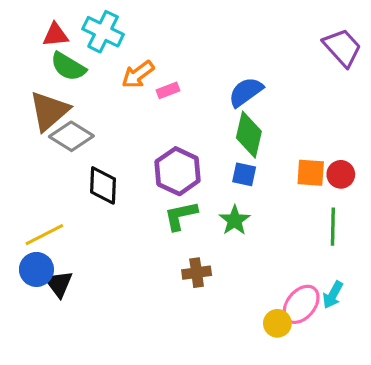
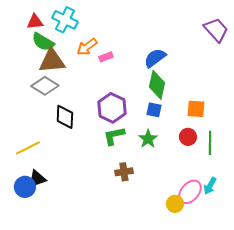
brown triangle: (49, 111) -> (52, 61), moved, turned 36
red circle: (341, 174) -> (188, 137), moved
blue circle: (36, 269) -> (25, 187), moved
black triangle: (59, 284) -> (37, 179), turned 48

